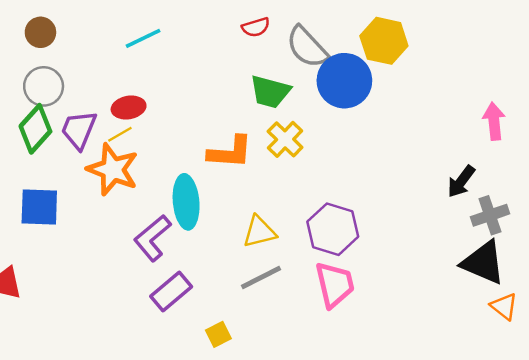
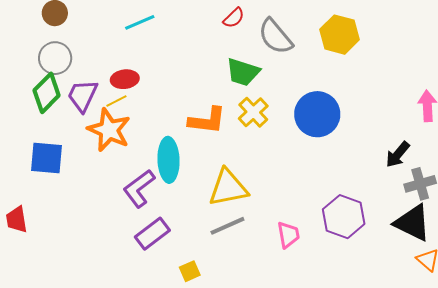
red semicircle: (256, 27) -> (234, 18), turned -30
blue circle: (344, 81) -> (317, 114), moved
purple hexagon: (333, 229) -> (344, 217), moved
yellow triangle: (259, 232) -> (228, 188), size x1.4
pink trapezoid: (335, 285) -> (288, 235), size x0.7

